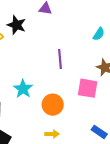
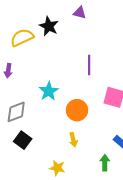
yellow arrow: (52, 134) -> (73, 140), turned 72

